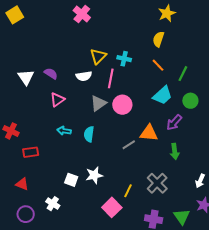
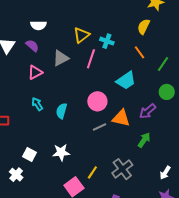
white semicircle: (84, 76) -> (38, 25), moved
cyan trapezoid: (163, 95) -> (126, 81), moved
gray triangle: (98, 103) -> (61, 58), moved
pink circle: (122, 105) -> (97, 101), moved
cyan arrow: (64, 131) -> (37, 104), turned 40
green arrow: (175, 151) -> (144, 140), turned -147
white square: (71, 180) -> (29, 154), moved

